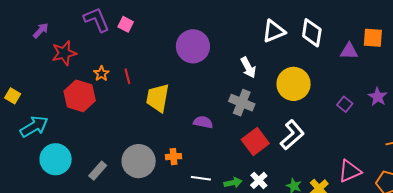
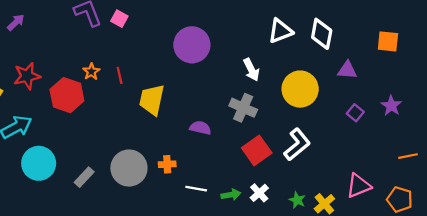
purple arrow: (41, 30) -> (16, 22), moved
purple triangle: (349, 51) -> (347, 70), moved
red star: (64, 53) -> (27, 76), moved

